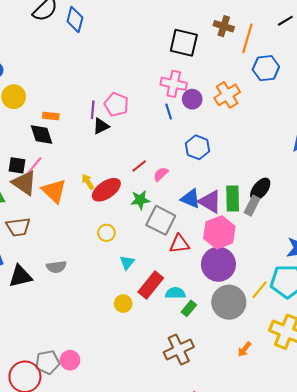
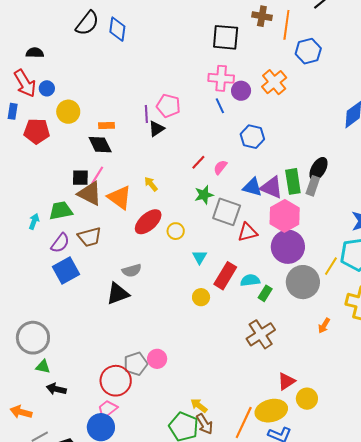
red ellipse: (106, 190) -> (148, 222), moved
black triangle: (20, 276) -> (118, 294), moved

